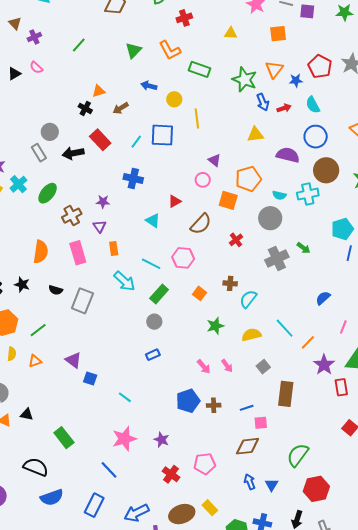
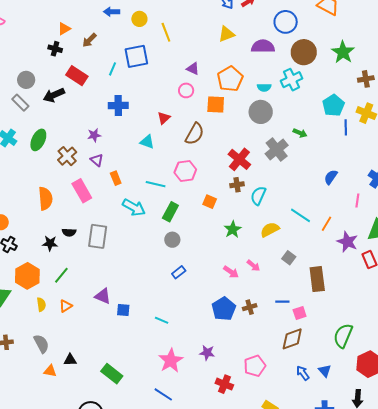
red cross: (236, 240) -> (239, 159), moved, size x1.6
black star: (22, 285) -> (50, 243), moved
blue line: (247, 408) -> (282, 302), turned 32

